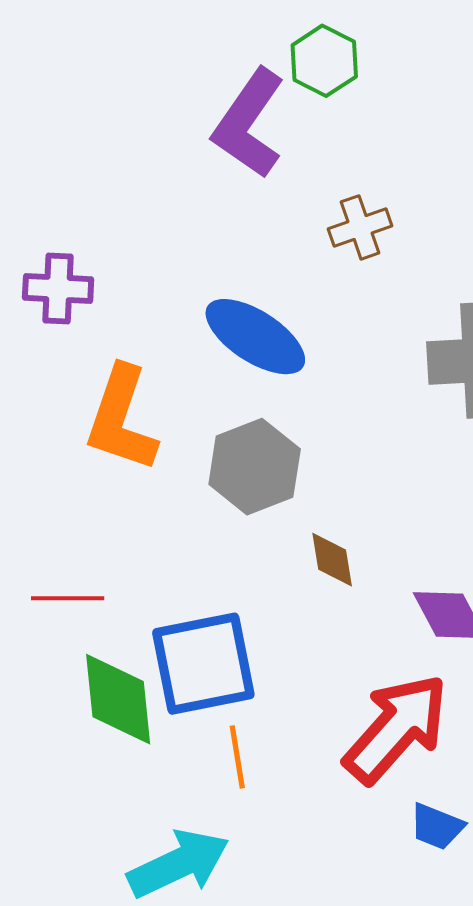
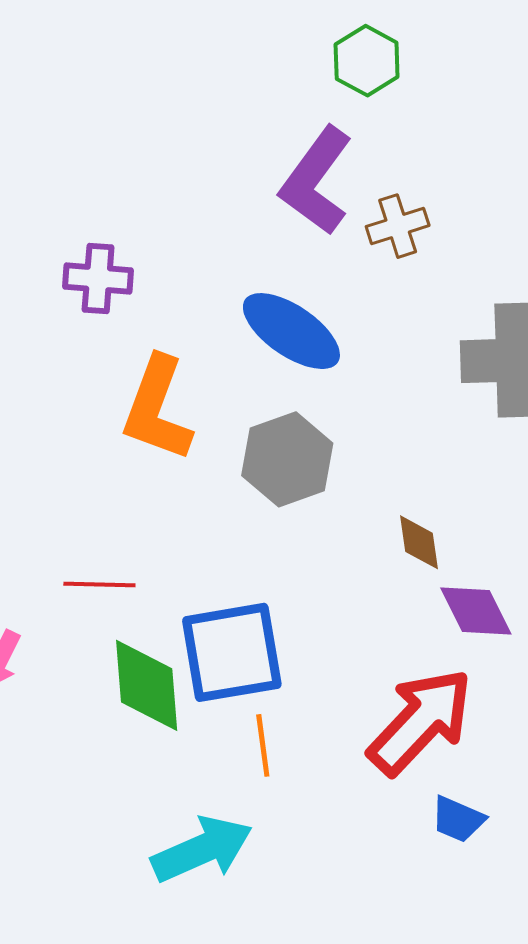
purple L-shape: (249, 124) -> (316, 181), moved
brown diamond: (332, 560) -> (419, 542), moved

